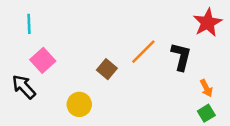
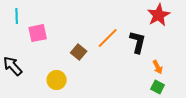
pink square: (43, 60) -> (38, 33), moved, turned 30
green square: (206, 113) -> (158, 87), turned -32

